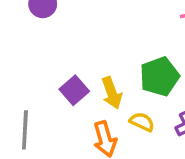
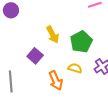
yellow arrow: (112, 93) -> (53, 35), moved

